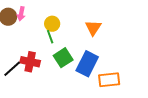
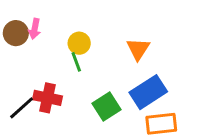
green square: (63, 58) -> (106, 106), moved
blue rectangle: (87, 64) -> (148, 92), moved, turned 30

